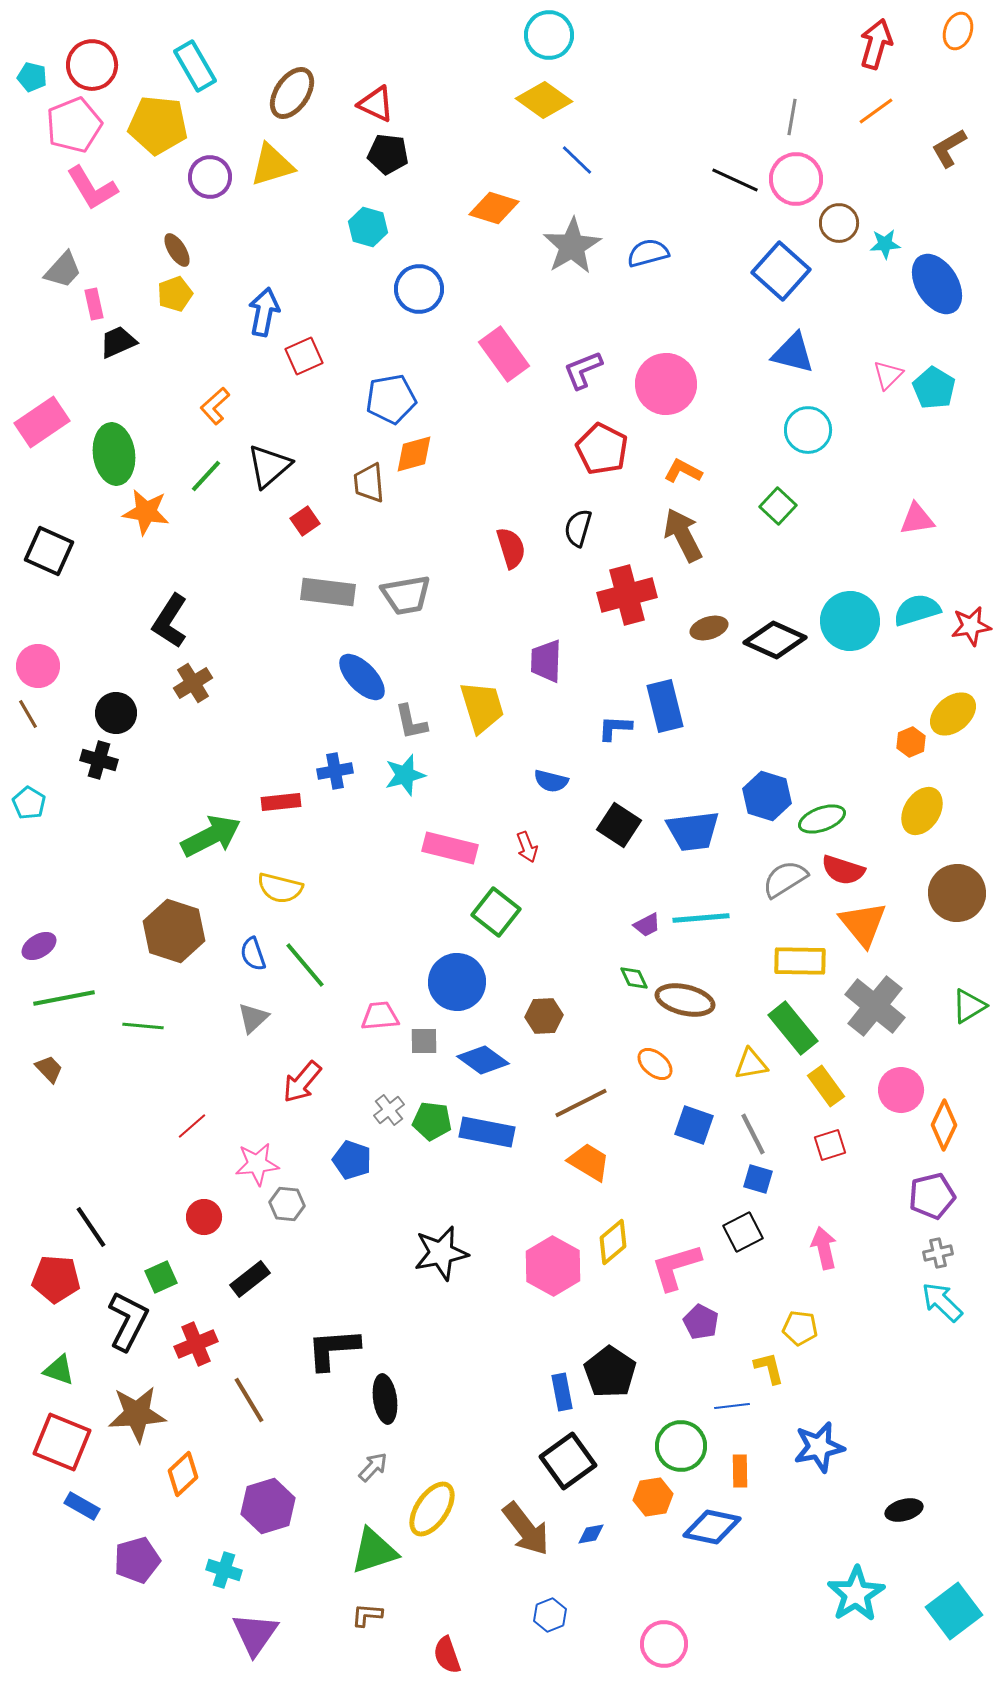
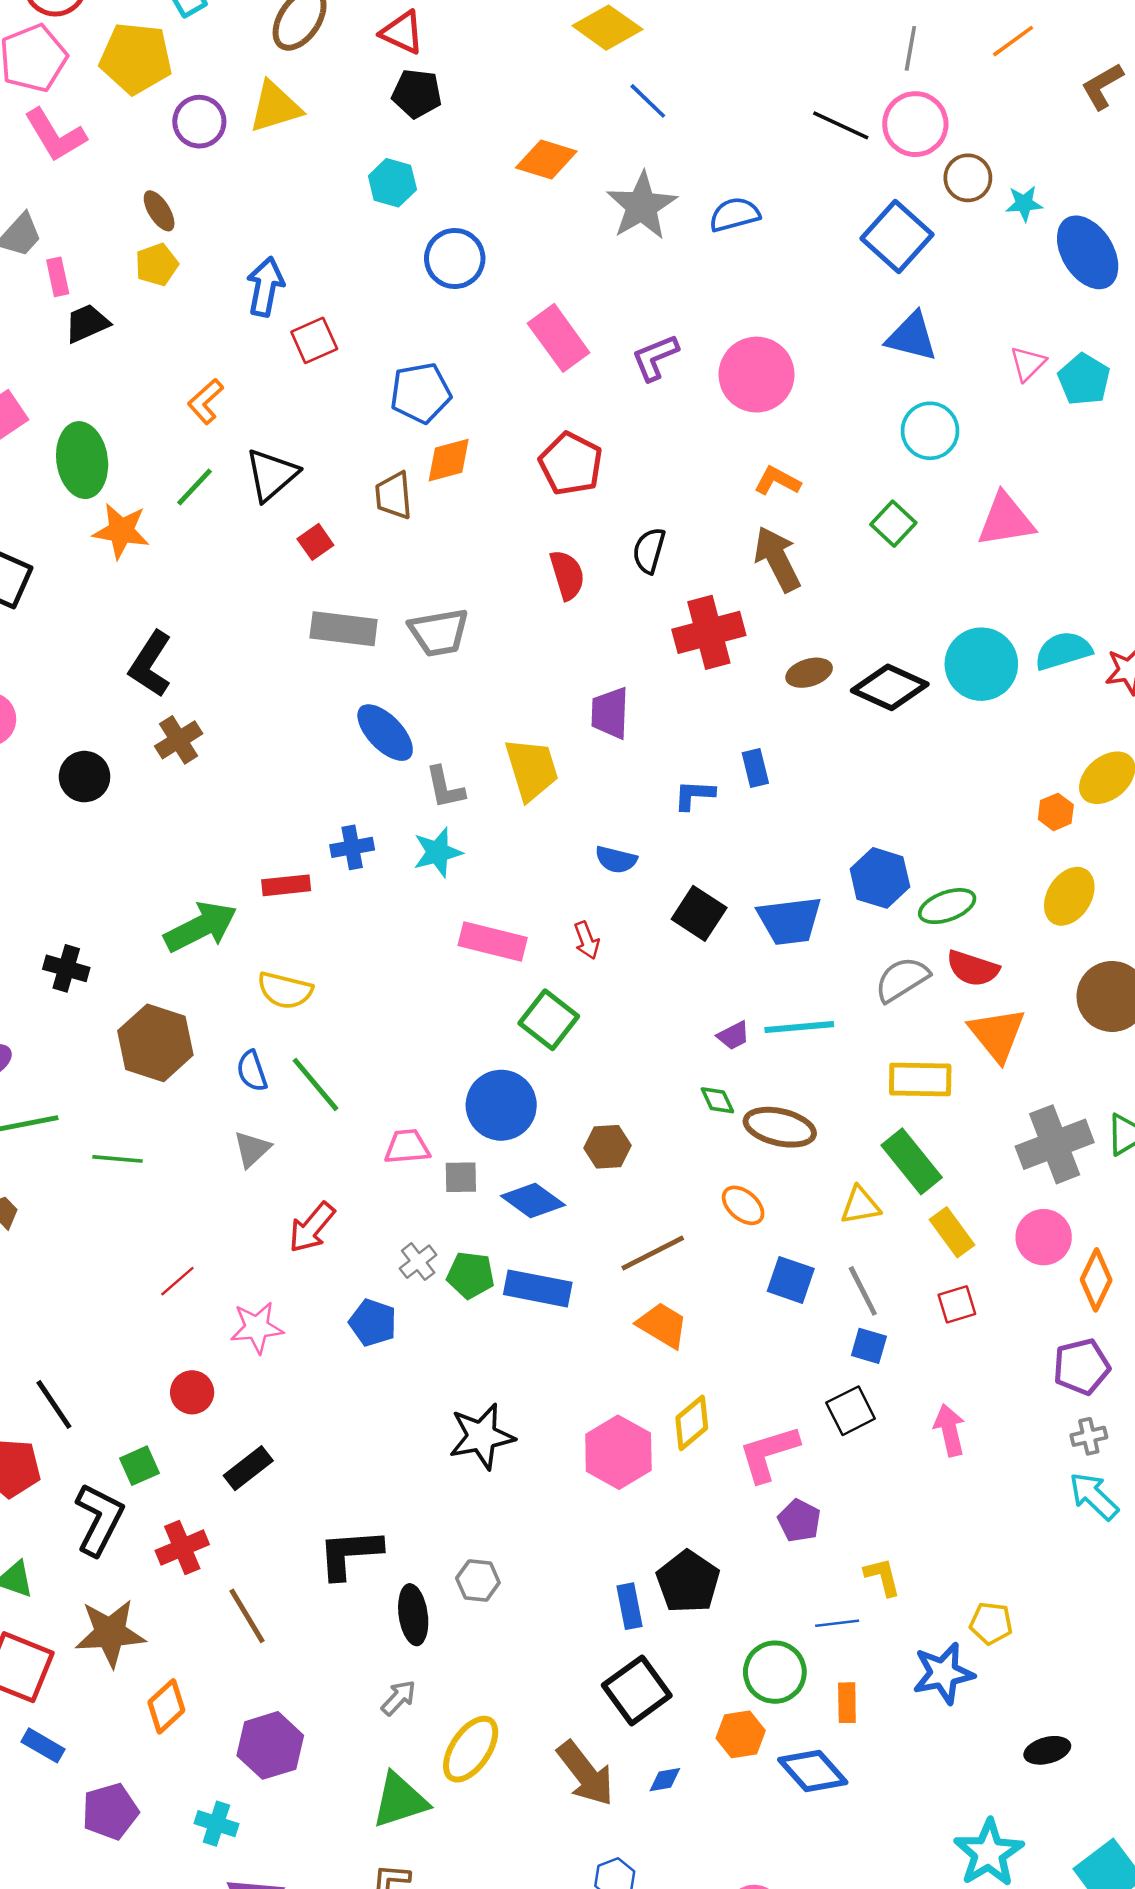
red pentagon: (602, 449) -> (571, 464), moved
pink triangle: (917, 519) -> (1006, 520), moved, size x1.4
blue rectangle: (665, 706) -> (755, 768), size x0.6
black cross: (99, 760) -> (66, 968), moved
gray cross: (875, 1006) -> (1055, 1144), moved, turned 30
gray hexagon: (287, 1204) -> (478, 1580), moved
yellow pentagon: (800, 1328) -> (991, 1623), moved
blue diamond: (712, 1527) -> (813, 1771), turned 36

